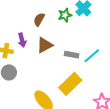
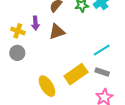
gray rectangle: (72, 55) -> (102, 72), moved

